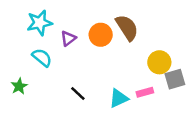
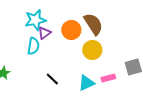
cyan star: (40, 23) -> (35, 20), moved
cyan semicircle: (42, 58) -> (33, 46), moved, turned 60
yellow circle: (159, 62) -> (92, 50), moved

